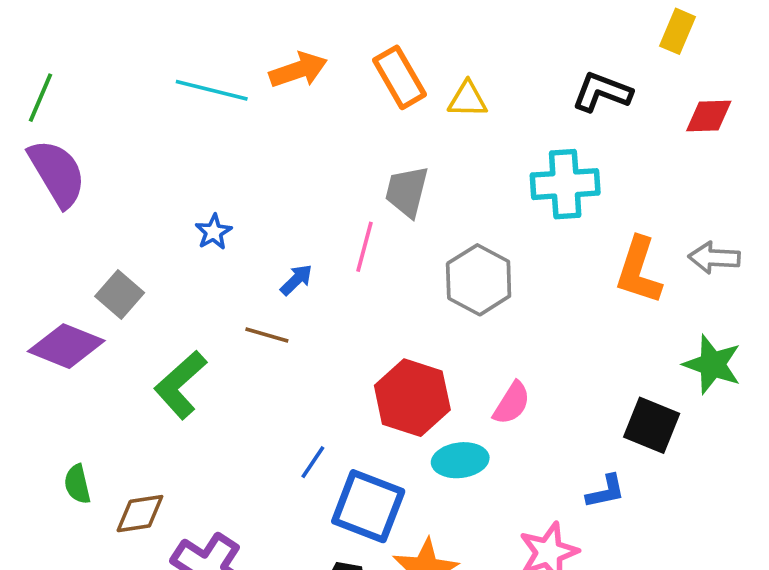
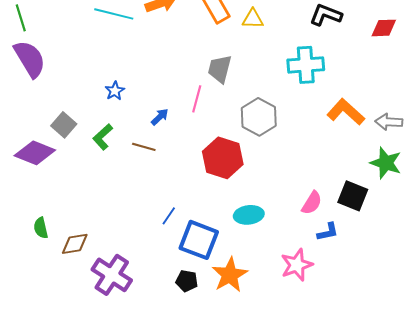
green line: (40, 98) -> (21, 18), turned -40
gray arrow: (714, 258) -> (389, 122), moved
orange L-shape: (639, 271) -> (346, 112), turned 114
green L-shape: (180, 385) -> (103, 137), moved, size x0.7
red hexagon: (412, 398) -> (223, 158), moved
pink semicircle: (512, 403) -> (312, 203), moved

